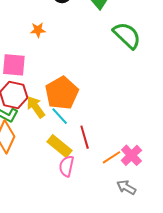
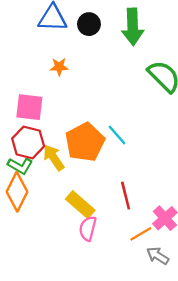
cyan line: (60, 116) -> (117, 135), moved
red line: (85, 137) -> (126, 196), moved
orange line: (111, 157) -> (141, 234), moved

